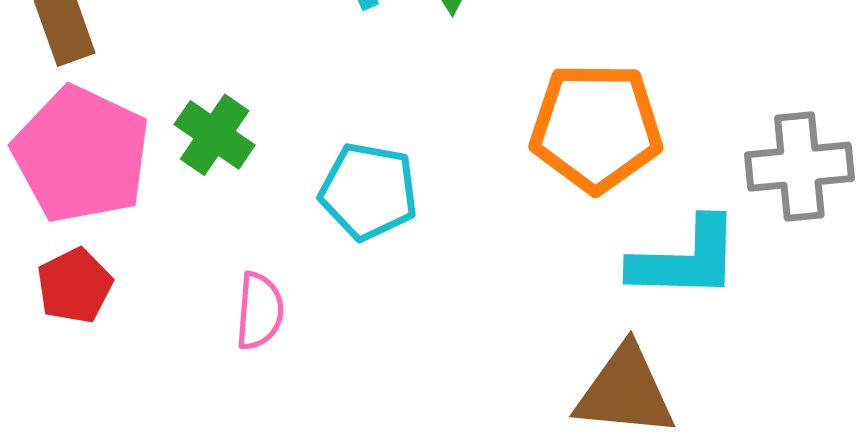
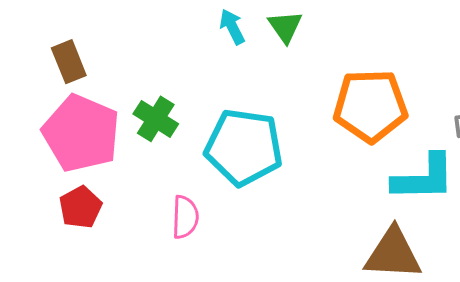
cyan pentagon: (369, 191) -> (244, 147), size x1.4

